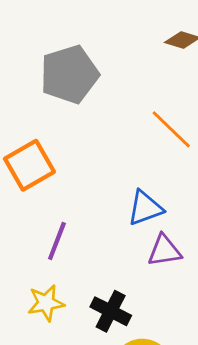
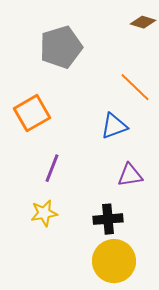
blue triangle: (145, 208) -> (114, 126), moved
black cross: (111, 311) -> (108, 219), moved, turned -32

